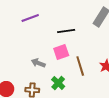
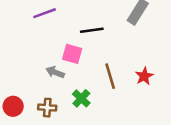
pink square: (61, 52) -> (72, 54), moved, turned 35

